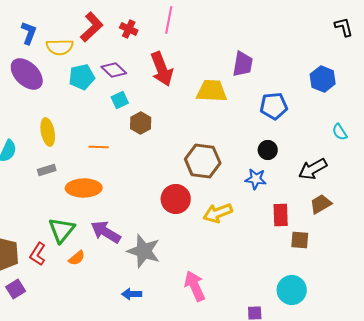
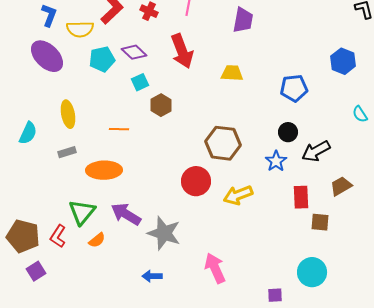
purple trapezoid: (243, 64) -> (243, 20), moved
yellow trapezoid: (212, 91) -> (232, 73), size x0.7
black arrow: (313, 169) -> (316, 151), moved
blue star: (256, 179) -> (276, 161), turned 30

